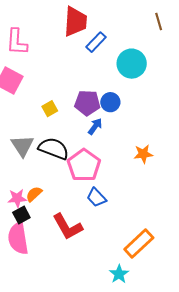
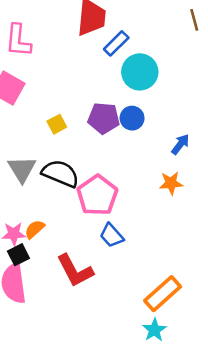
cyan circle: (132, 64) -> (140, 72), moved
blue arrow: (95, 126) -> (180, 144), moved
cyan star: (119, 274) -> (154, 330), moved

